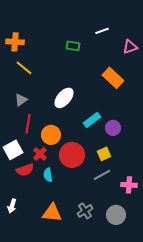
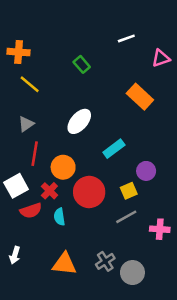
green rectangle: (73, 46) -> (82, 64), moved, turned 40
purple circle: (113, 128) -> (146, 171), moved
gray circle: (116, 215) -> (132, 273), moved

